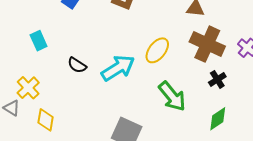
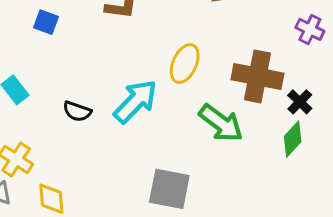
brown cross: (207, 44) -> (257, 76), moved
black cross: (217, 79) -> (300, 102), moved

